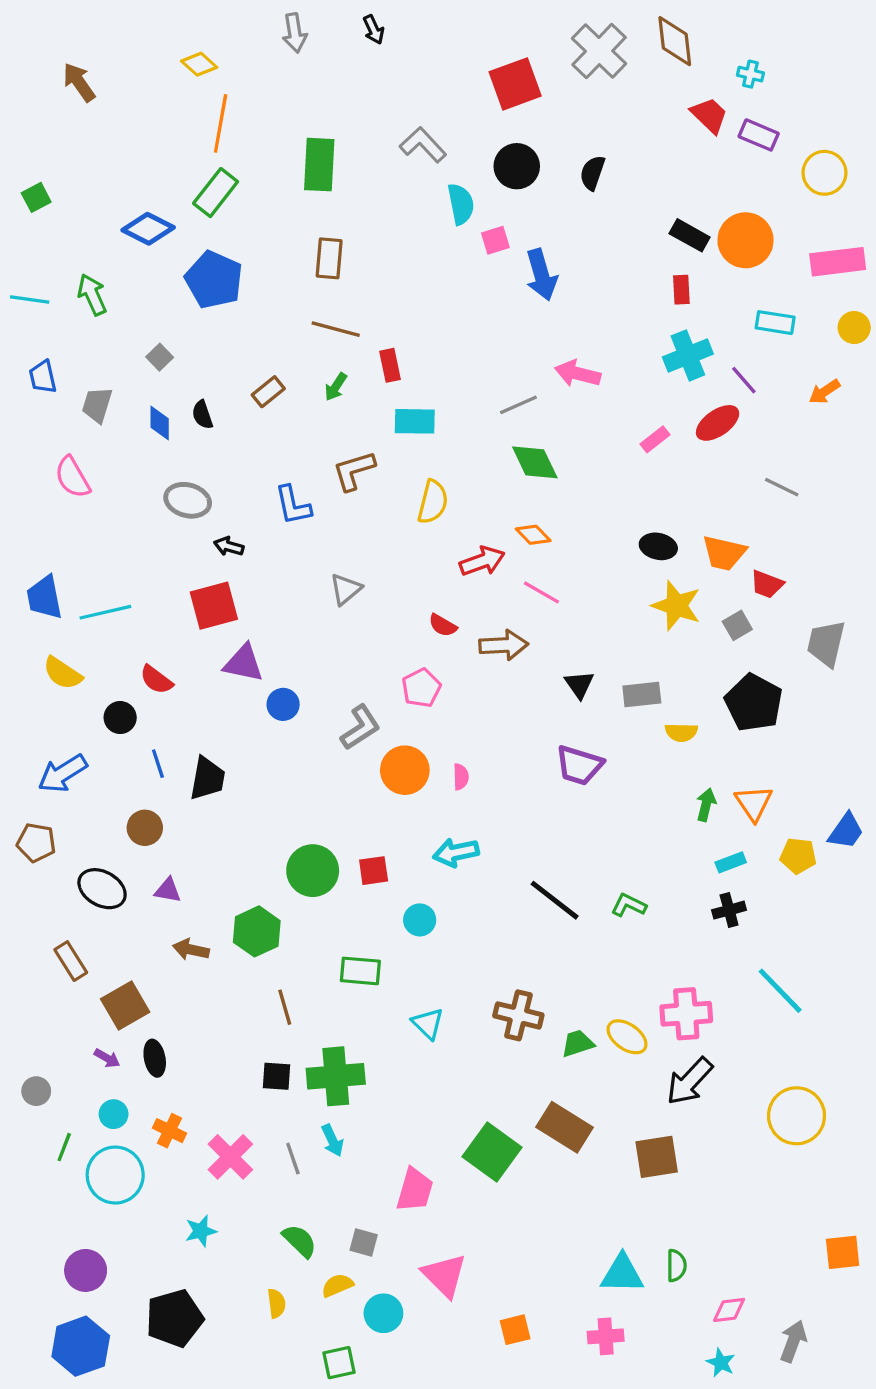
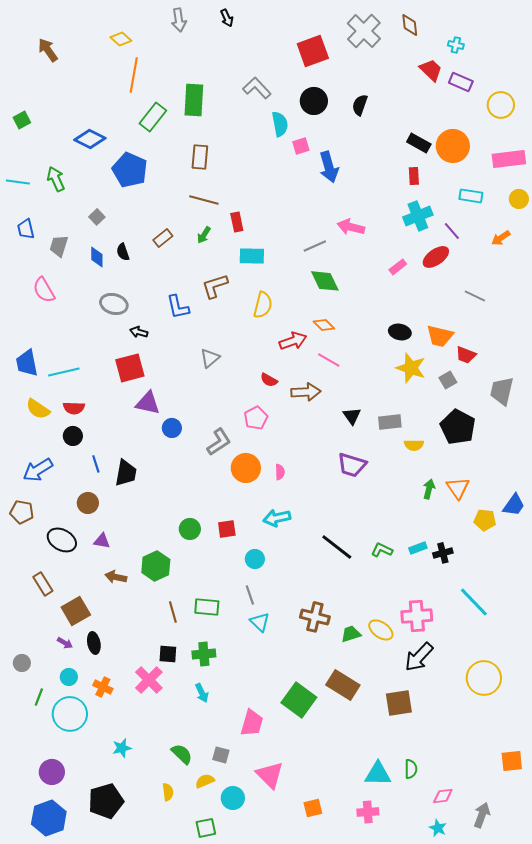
brown diamond: (675, 41) -> (410, 25), size x0.7
green rectangle: (216, 193) -> (153, 117), moved
red semicircle: (156, 680) -> (74, 408), moved, turned -35
cyan rectangle: (731, 862) -> (418, 548), moved
green circle: (313, 871) -> (190, 529), size x0.7
green rectangle: (360, 971) -> (207, 607), moved
green cross: (336, 1076) -> (204, 654), size x0.7
pink cross: (230, 1157) -> (149, 680), moved
gray line: (293, 1159) -> (250, 595), moved

